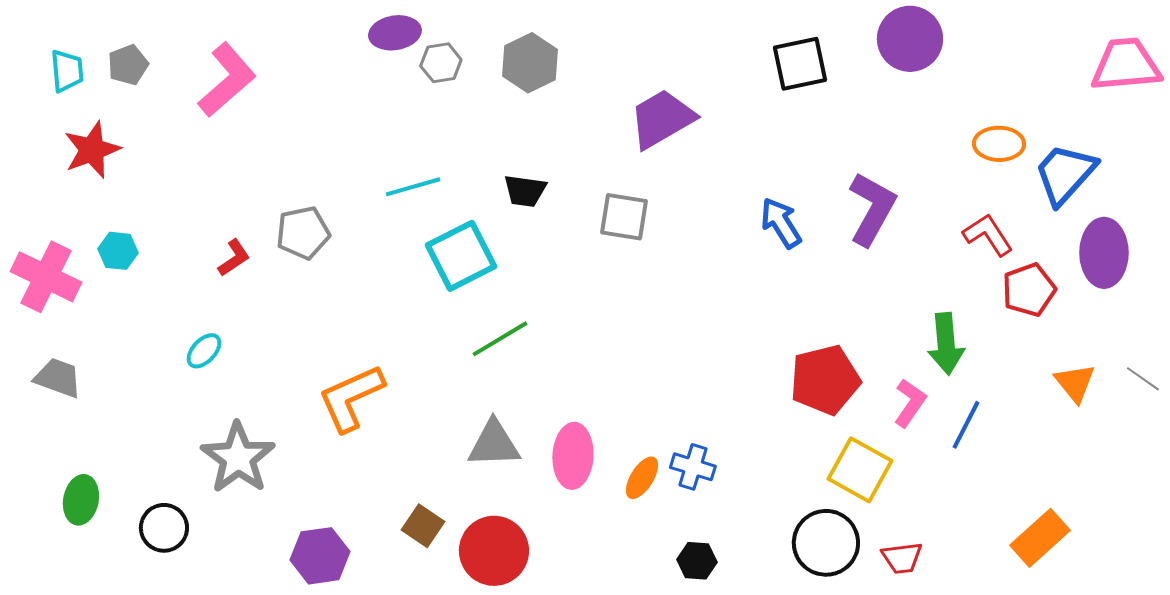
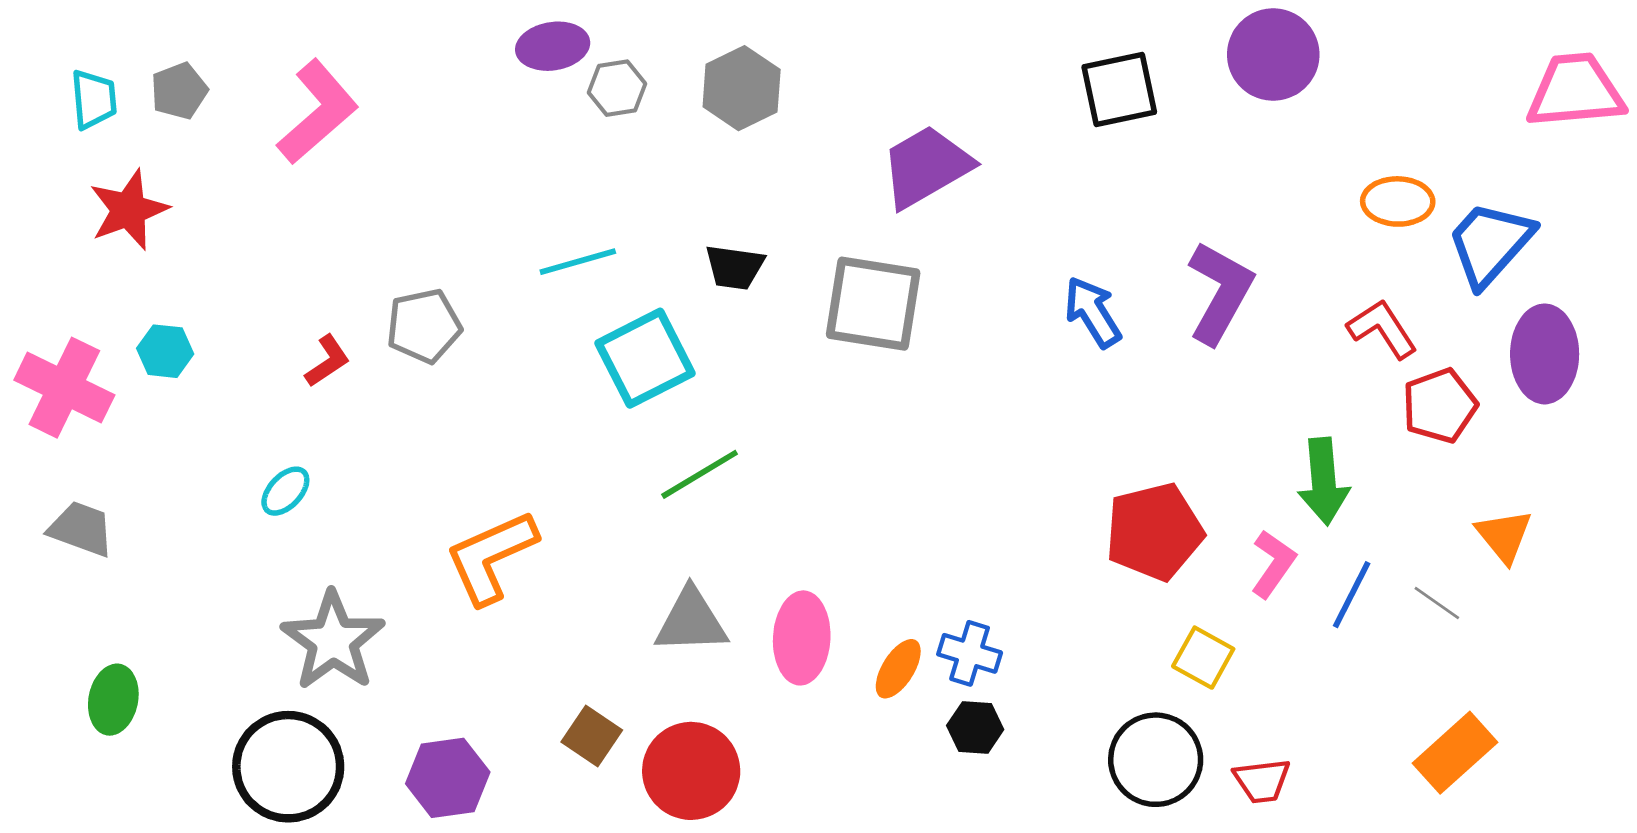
gray square: (624, 217) -> (873, 304), size x1.4
gray line: (1143, 379) -> (1437, 603), moved
yellow square: (860, 470) -> (1203, 658), size x0.7
black circle: (164, 528) -> (288, 767), moved, size x1.6
black hexagon: (697, 561) -> (975, 728), moved

